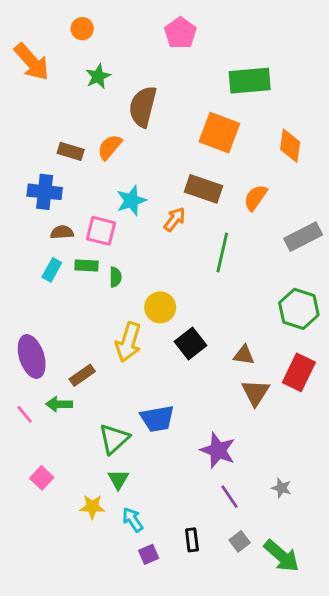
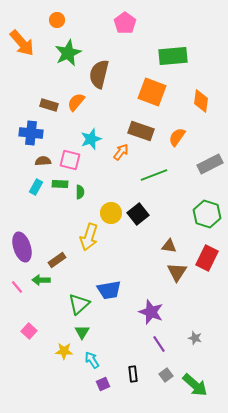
green star: (98, 76) -> (68, 53), size x1.5
green line: (222, 253) -> (154, 175), turned 56
black square: (190, 343) -> (138, 214), moved

